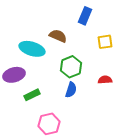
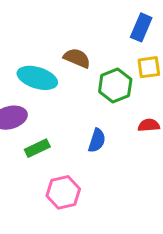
blue rectangle: (85, 16) -> (141, 27), moved
green hexagon: (71, 67) -> (115, 86), moved

